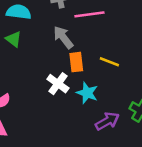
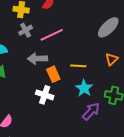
gray arrow: (63, 37) -> (37, 59), turned -36
cyan star: (87, 93) -> (84, 88), moved, turned 30

